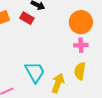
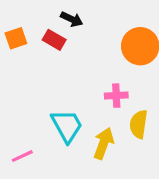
pink cross: (81, 45) -> (116, 96), moved

